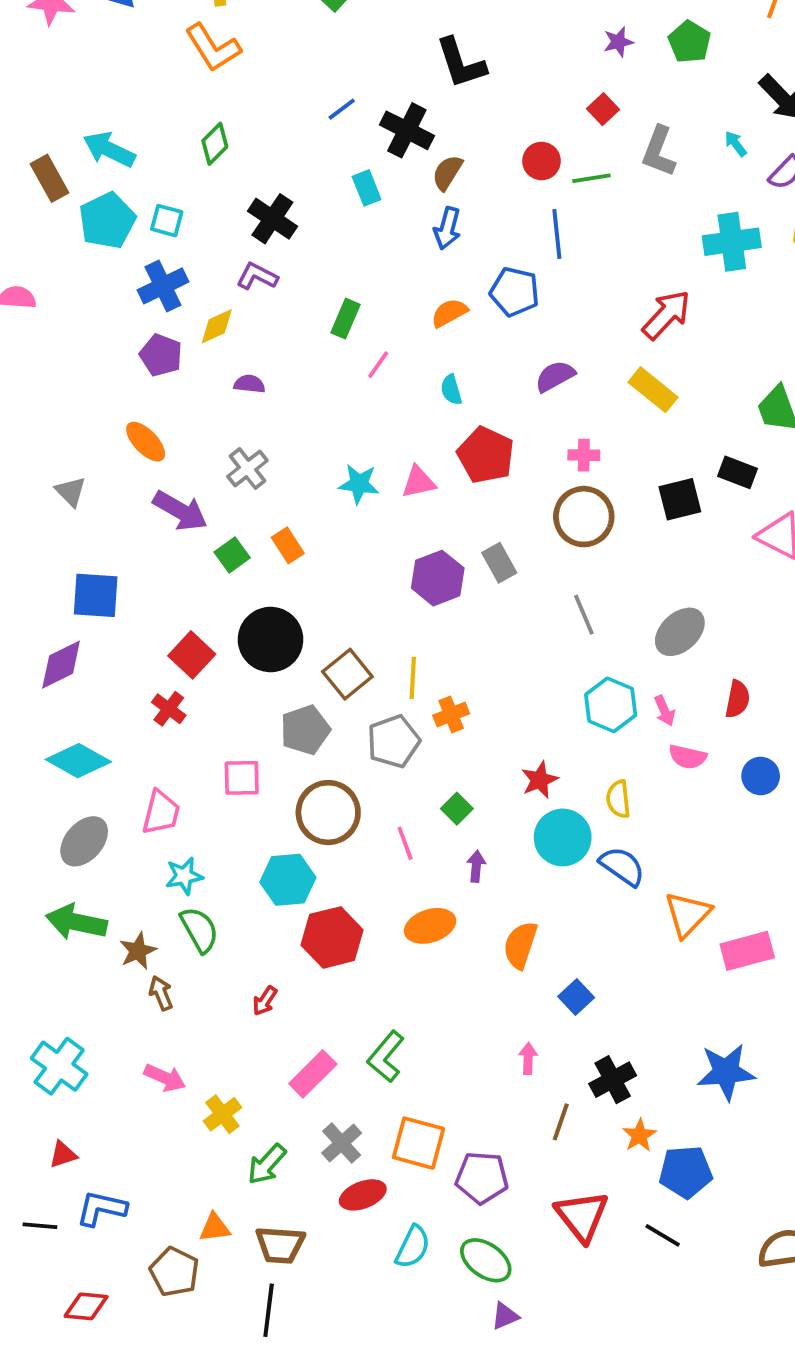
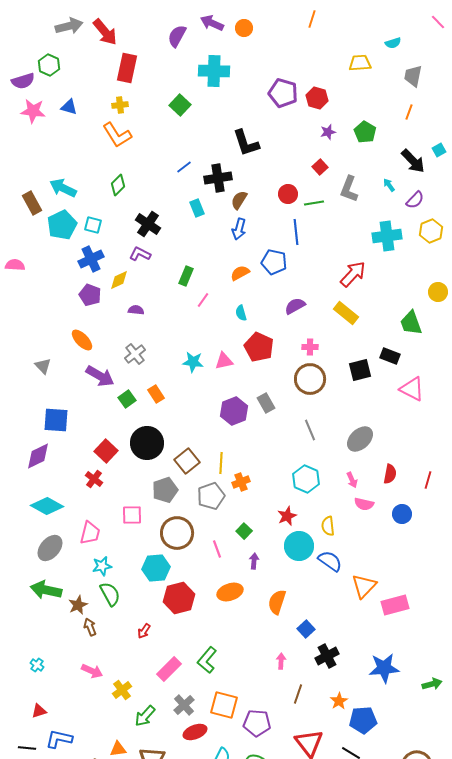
black cross: (407, 130) -> (218, 178), turned -36
cyan hexagon: (611, 705) -> (306, 479), moved
cyan cross: (59, 1066) -> (37, 665), size x0.5
black cross: (613, 1080) -> (327, 656), moved

